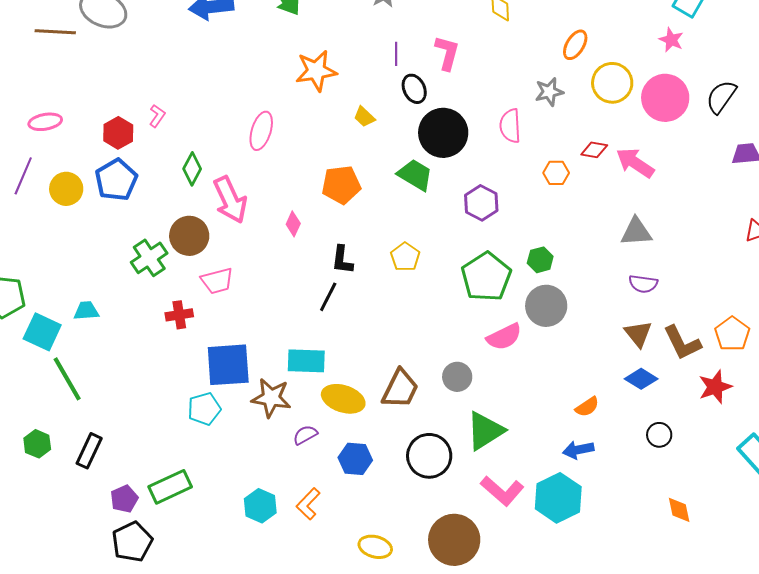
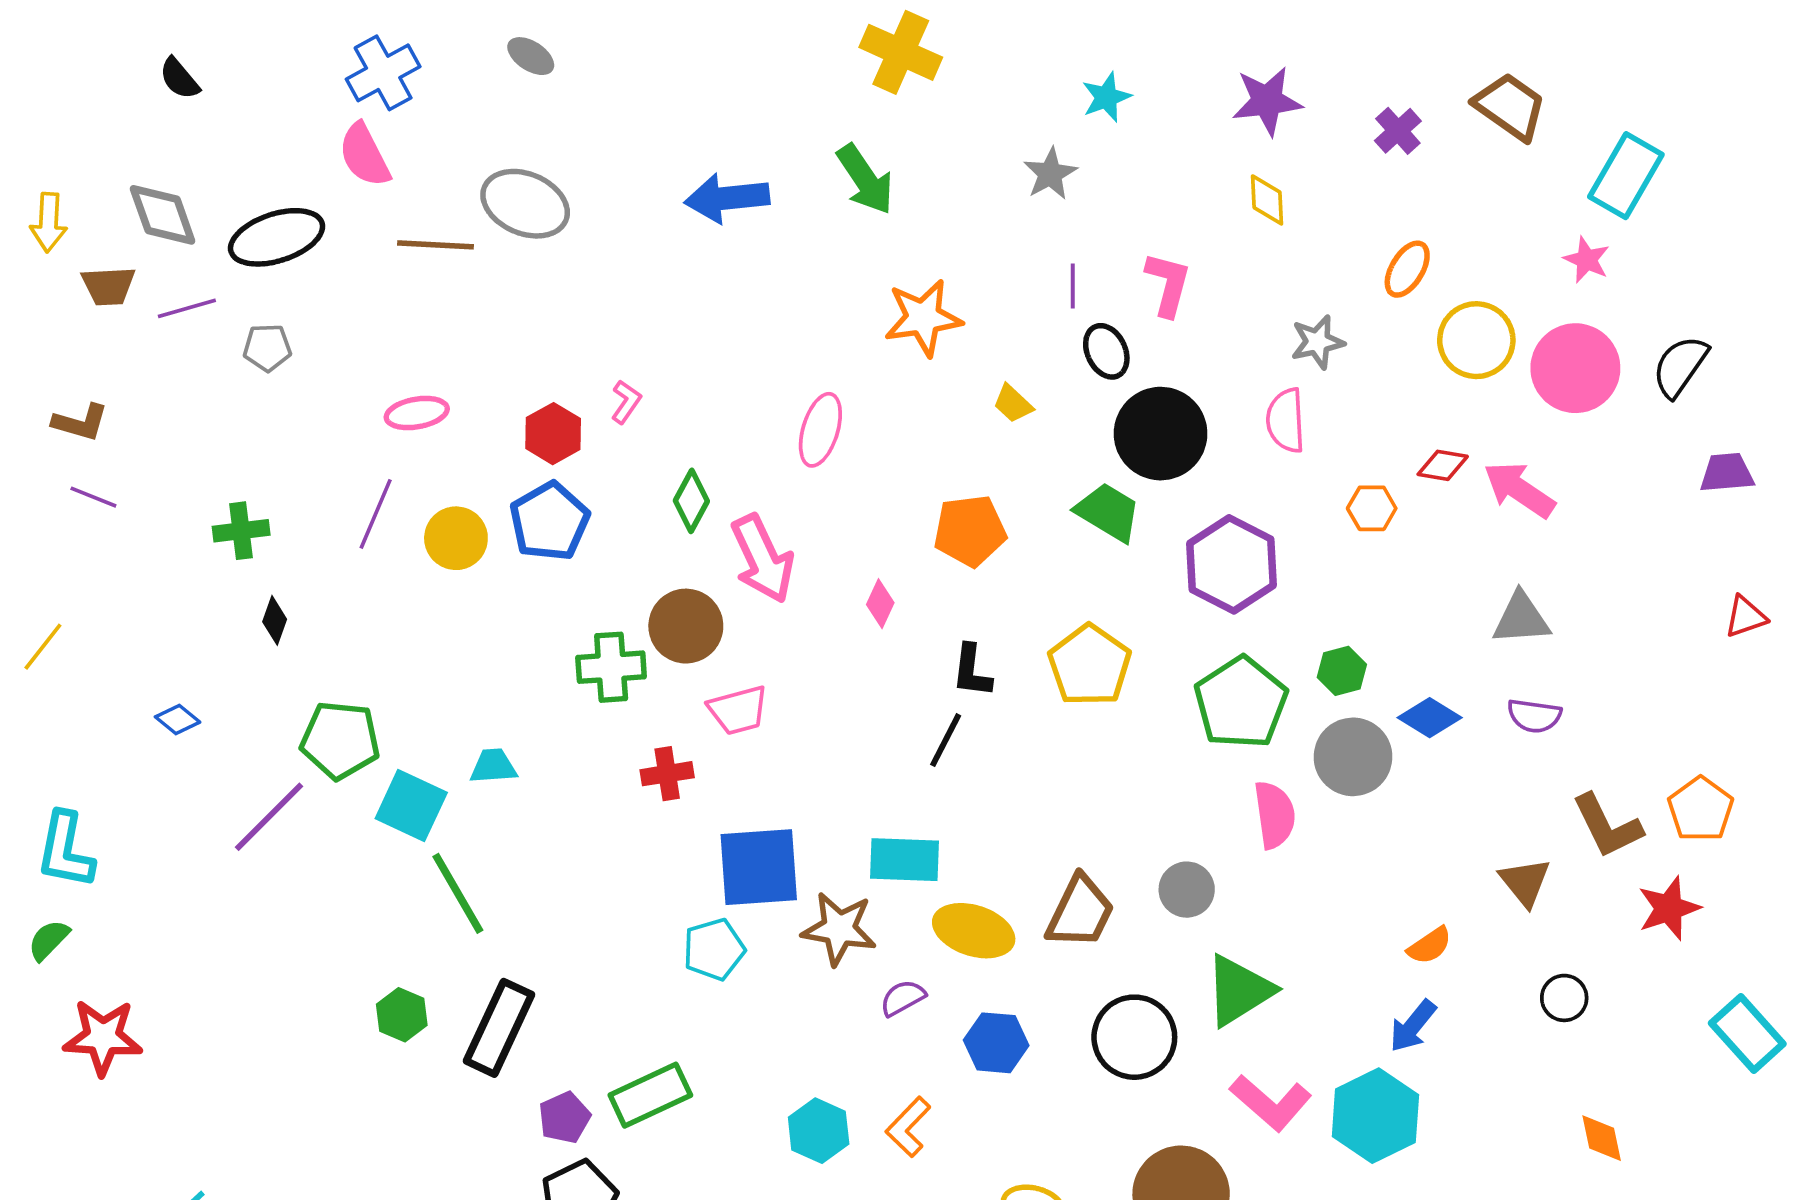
gray star: (549, 92) -> (1318, 342), moved
purple hexagon: (481, 203) -> (1232, 564), size x1.4
yellow pentagon: (405, 257) -> (1090, 665), size x1.5
green cross: (149, 258) -> (611, 667), turned 30
brown triangle: (638, 334) -> (1525, 882), moved
pink semicircle: (504, 337) -> (1275, 815), turned -72
blue diamond: (641, 379) -> (1430, 718), moved
blue arrow: (578, 450) -> (1413, 1026), turned -40
black rectangle: (89, 451) -> (499, 1028), size x1.4

